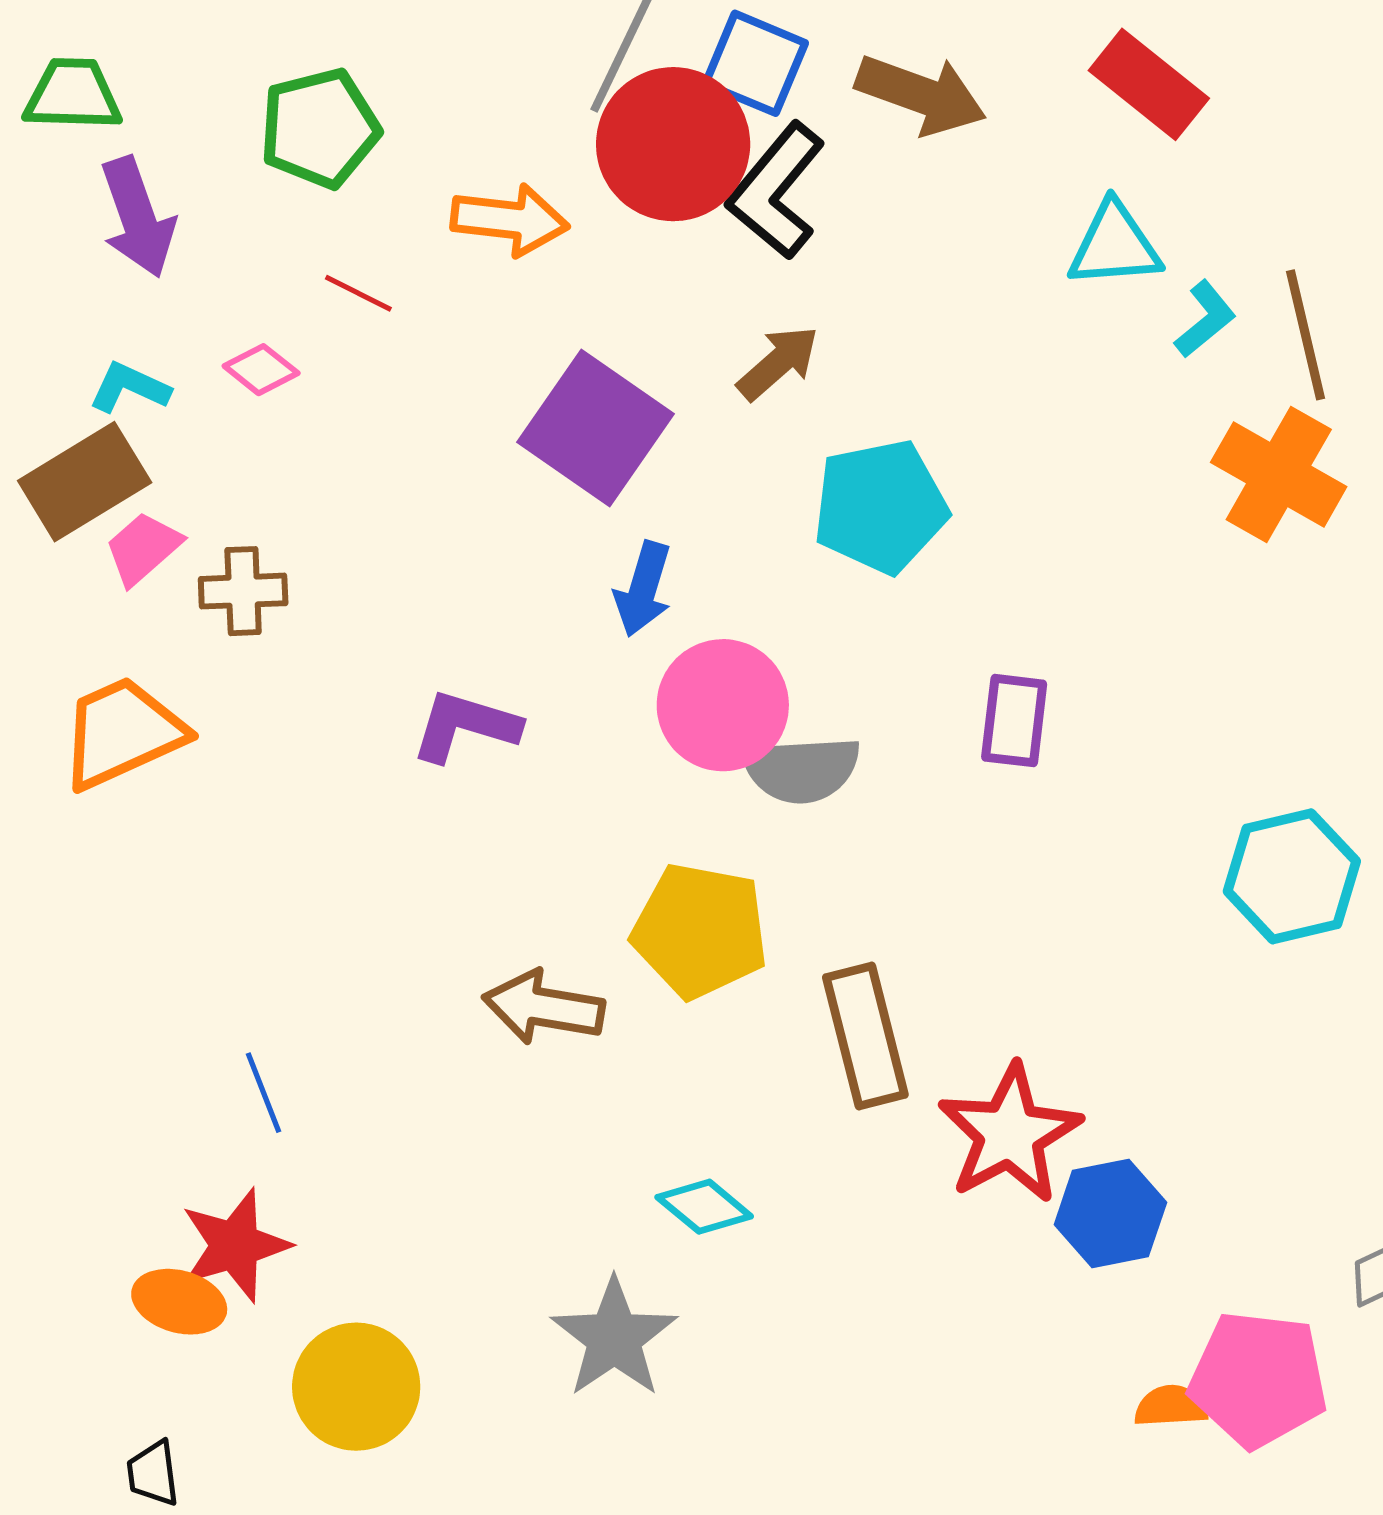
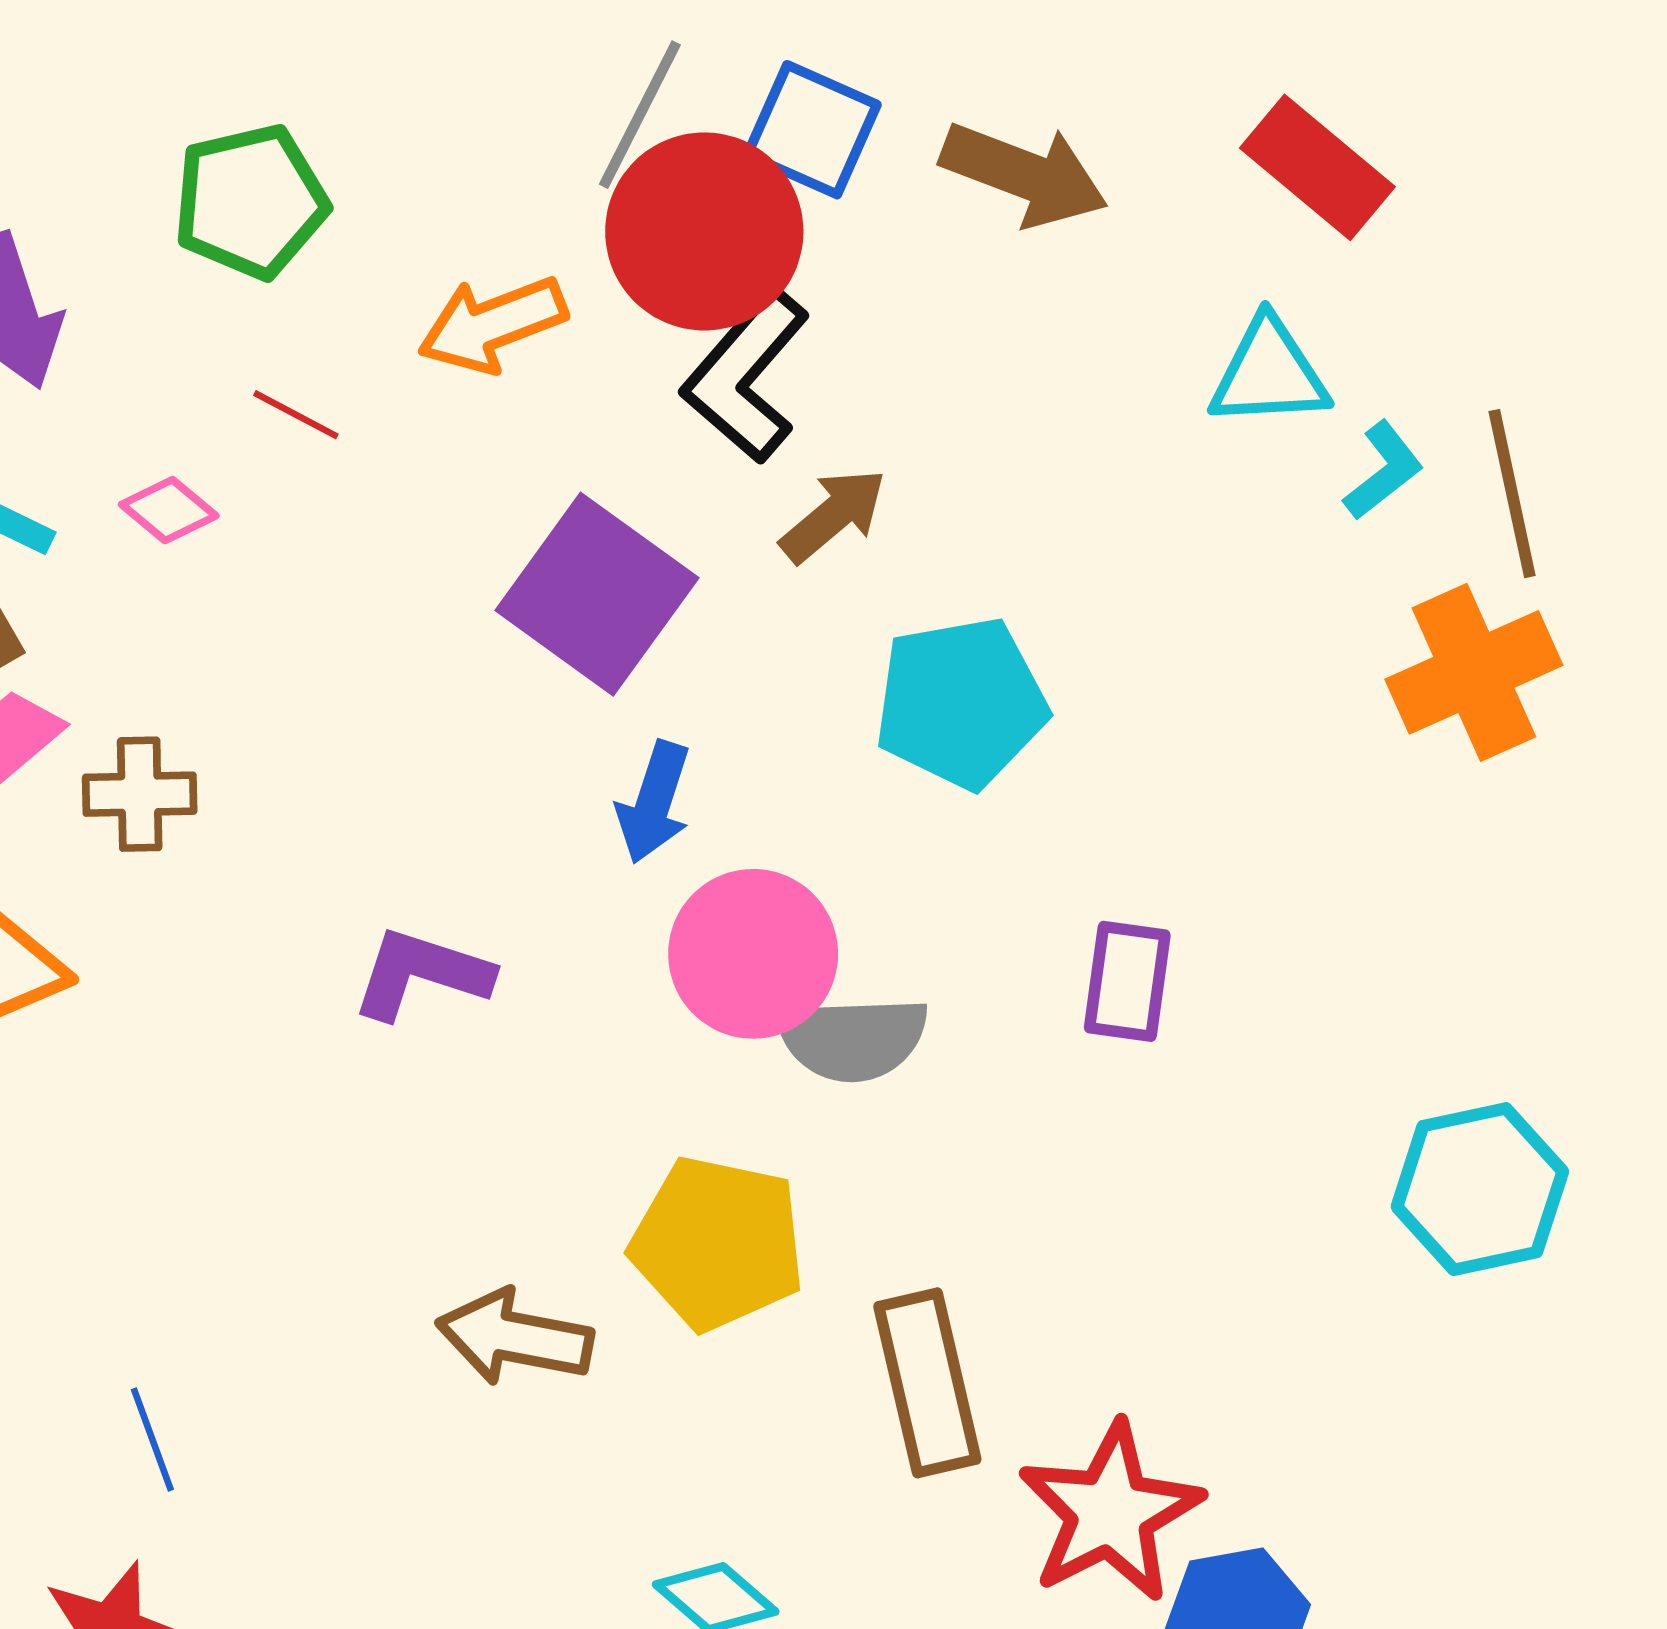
black L-shape: (776, 191) -> (746, 375), moved
orange arrow: (510, 220) -> (492, 324), turned 151
orange cross: (1279, 474) -> (1474, 672), turned 35

